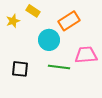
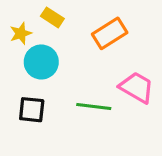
cyan circle: (49, 40) -> (41, 62), moved
pink trapezoid: (86, 55) -> (137, 87), turned 35

